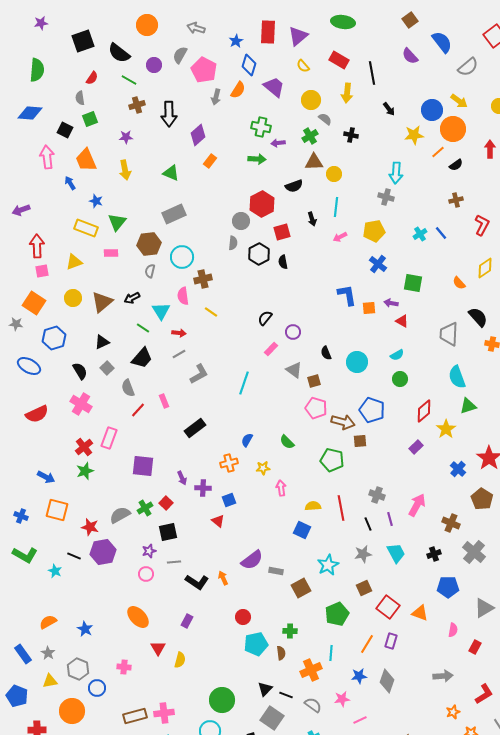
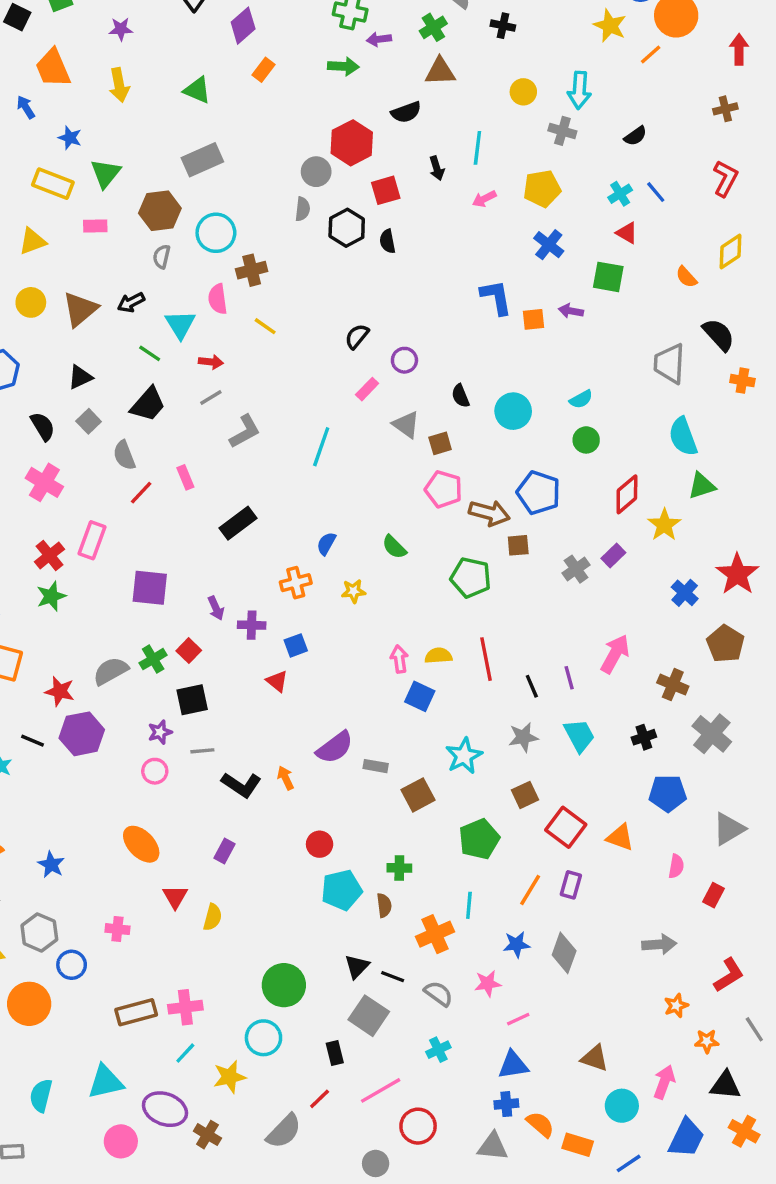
yellow star: (414, 135) -> (610, 26), turned 30
black semicircle: (456, 165) -> (635, 136), moved
yellow circle: (334, 174) -> (523, 92), moved
brown cross: (456, 200) -> (725, 109), moved
red triangle: (402, 321) -> (627, 233), moved
pink arrow: (281, 488) -> (399, 659), moved
gray cross: (377, 495) -> (576, 569), moved, turned 35

